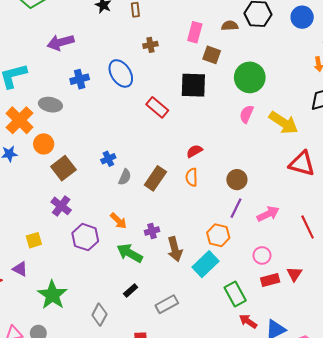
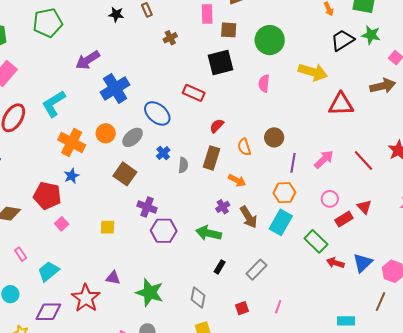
blue ellipse: (121, 73) -> (157, 113), moved
blue cross: (80, 79) -> (115, 88), size x1.6
gray ellipse: (50, 105) -> (133, 137), moved, turned -35
pink semicircle: (247, 114) -> (264, 83), moved
orange circle: (44, 144) -> (106, 133), moved
red semicircle: (194, 151) -> (217, 126), moved
brown circle: (237, 180) -> (274, 137), moved
purple cross: (61, 206) -> (147, 207), moved
orange arrow: (118, 221) -> (237, 180), moved
yellow square: (34, 240) -> (108, 227), moved, turned 35

